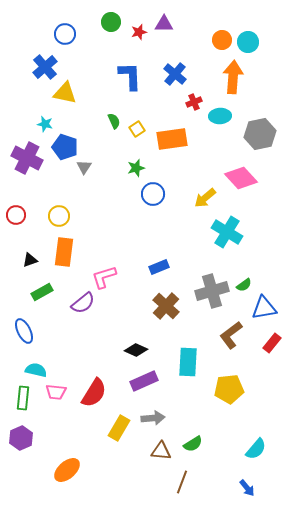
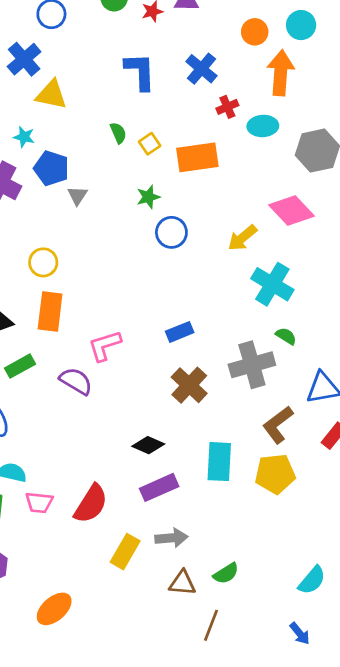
orange circle: (222, 40) -> (255, 32), moved
green semicircle: (244, 285) -> (286, 336), moved, turned -112
purple semicircle: (83, 303) -> (76, 381), turned -110
yellow pentagon: (229, 389) -> (275, 474), moved

